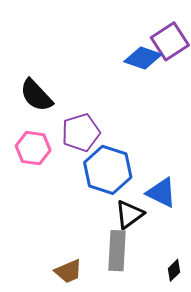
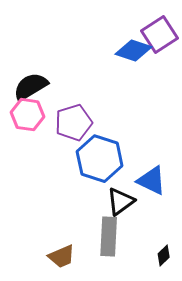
black semicircle: (36, 95) -> (31, 87), turned 102
pink hexagon: (33, 148) -> (28, 115), moved

